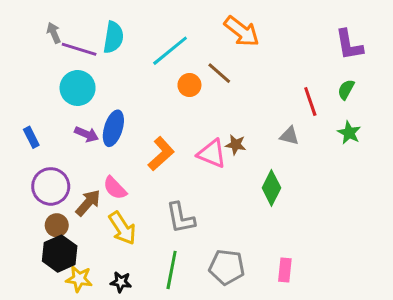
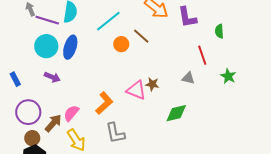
purple L-shape: (349, 45) -> (187, 17), moved
green semicircle: (346, 89) -> (219, 31), moved, turned -32
blue ellipse: (113, 128) -> (70, 47), moved
orange L-shape: (161, 154) -> (104, 103), moved
pink semicircle: (115, 188) -> (71, 113), turned 84
green diamond: (271, 188) -> (176, 113), turned 50

